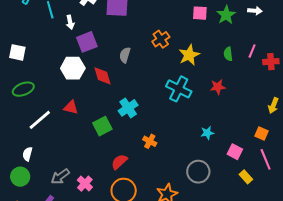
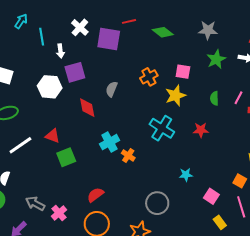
pink square: (200, 13) -> (183, 72), moved
white hexagon: (73, 68) -> (50, 87), moved
green square: (102, 126) -> (66, 157), moved
orange cross: (150, 141) -> (128, 155), moved
gray circle: (198, 172) -> (157, 203), moved
gray arrow: (60, 176) -> (35, 204), turned 60

